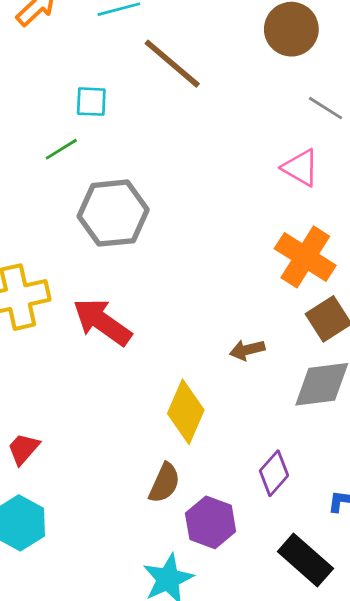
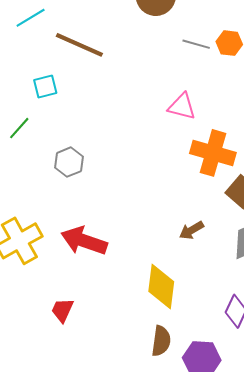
cyan square: (91, 102) -> (45, 86), moved
pink triangle: (300, 168) -> (182, 106), moved
gray hexagon: (113, 213) -> (69, 162), size x0.6
red trapezoid: (23, 449) -> (62, 310), moved

